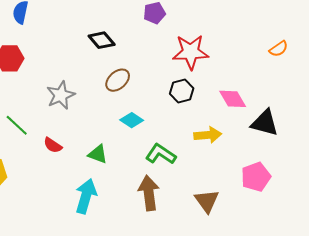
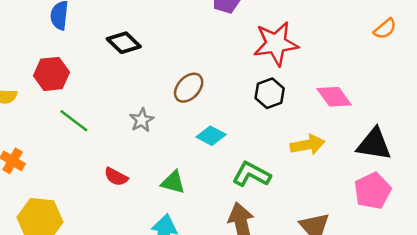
black diamond: (102, 40) -> (124, 43), moved
gray star: (61, 95) -> (142, 120), moved, size x0.7
black triangle: (265, 123) -> (374, 144), moved
green line: (17, 125) -> (74, 121), moved

